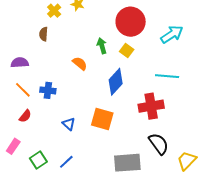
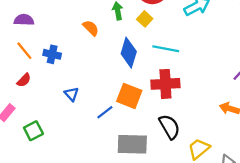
cyan line: (167, 76) -> (166, 49), moved
blue diamond: (116, 82) -> (129, 53), turned -32
orange square: (102, 119) -> (129, 96), moved
blue line: (66, 162) -> (105, 112), moved

